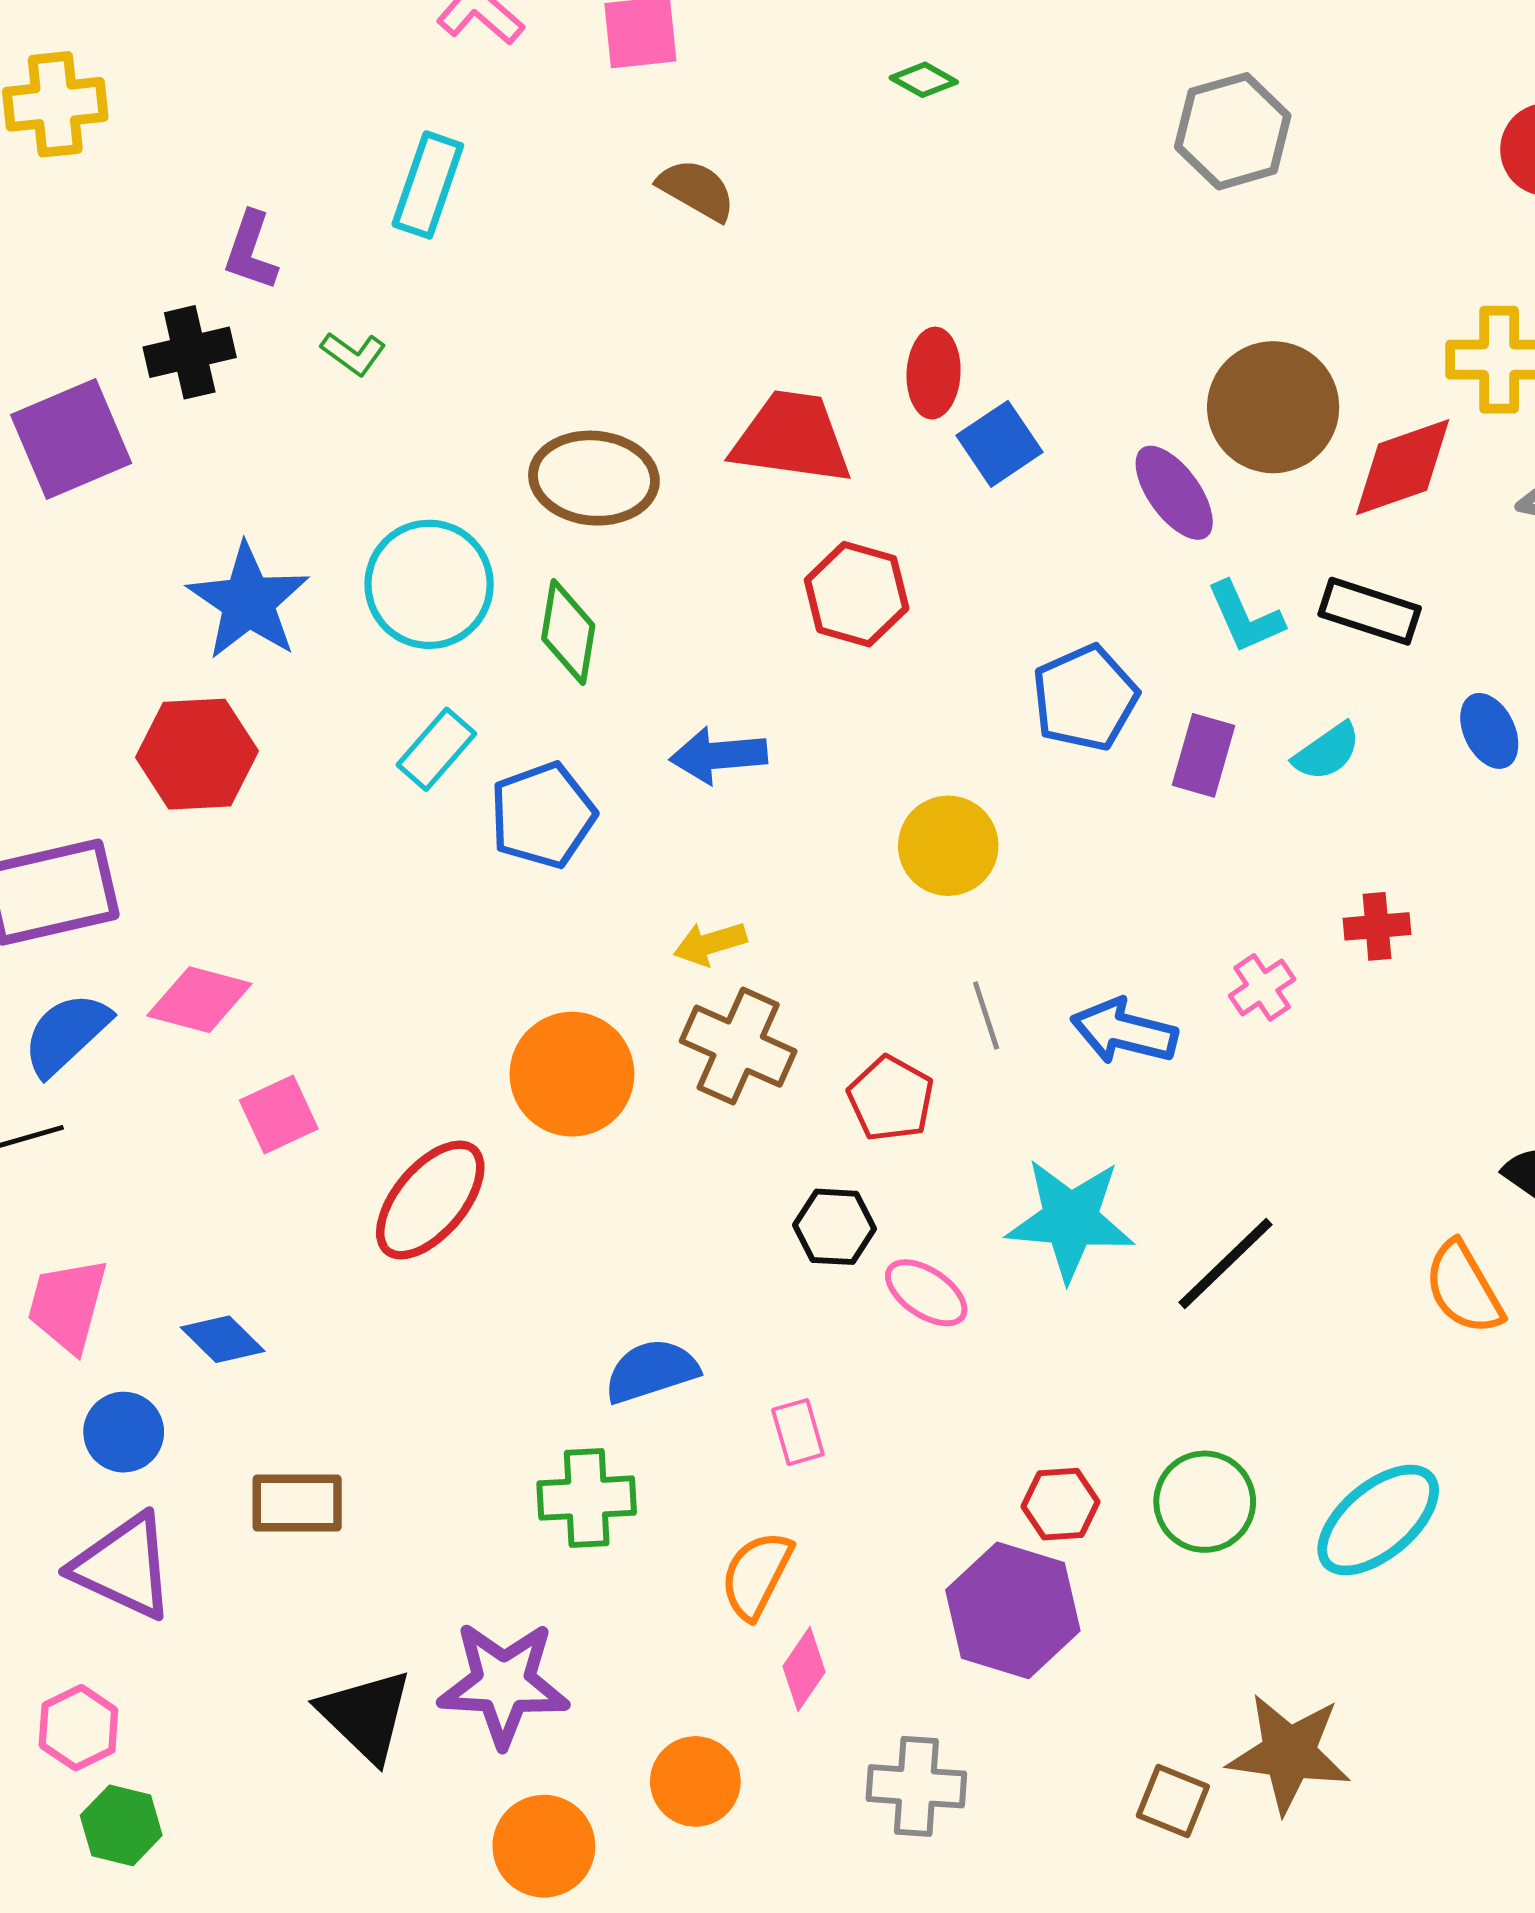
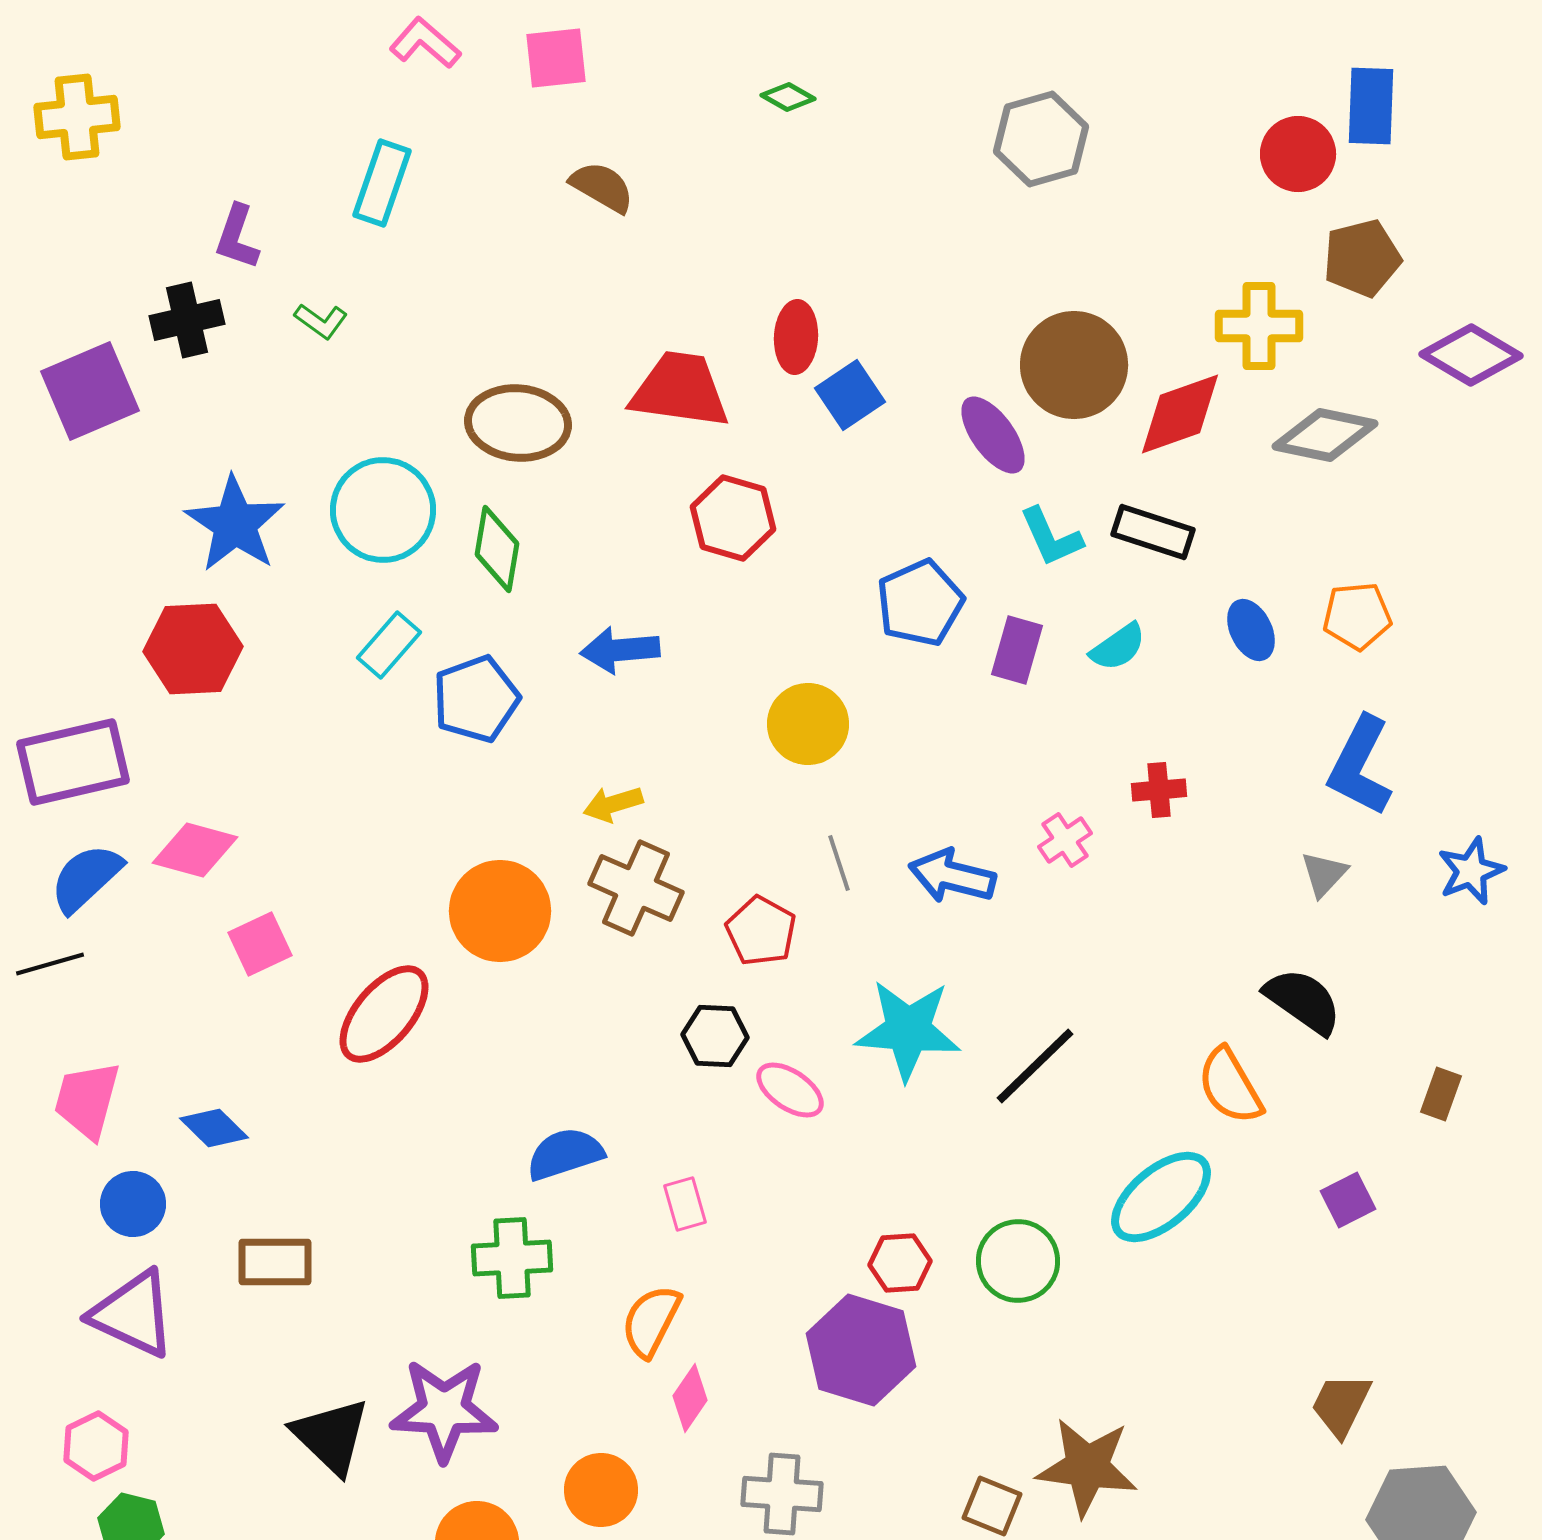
cyan ellipse: (1378, 1520) -> (1161, 1197), moved

